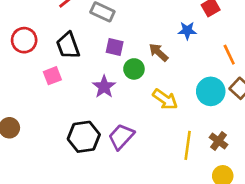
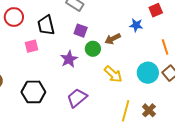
brown arrow: (159, 52) -> (113, 39), turned -77
black hexagon: (84, 137) -> (33, 92), moved

